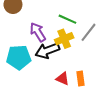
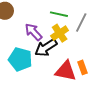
cyan pentagon: (19, 57) -> (20, 59), turned 30
red triangle: (63, 79) -> (66, 71), size x1.6

